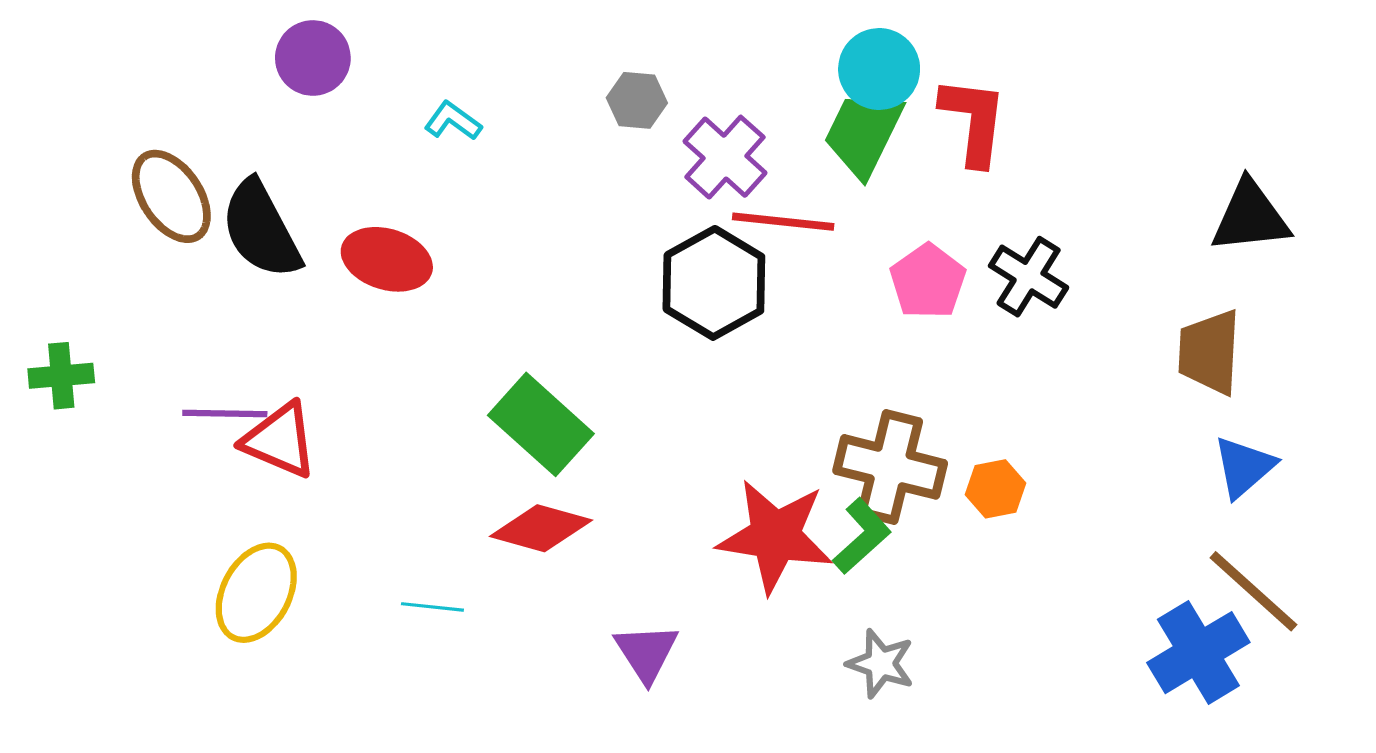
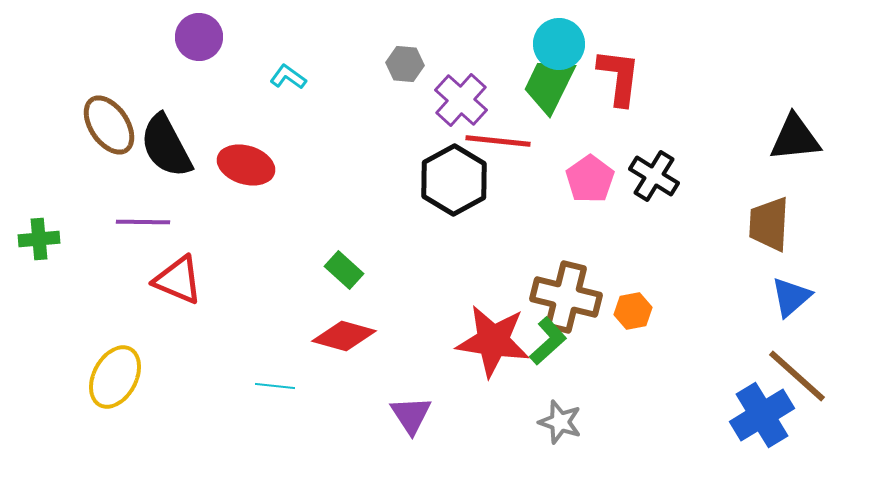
purple line: (225, 413) -> (143, 222), moved
green rectangle: (541, 424) -> (344, 270), size x0.6
yellow ellipse: (256, 593) -> (115, 377), moved

